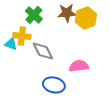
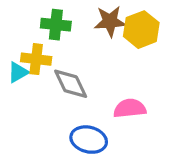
green cross: (34, 15) -> (56, 25), turned -36
cyan triangle: (11, 44) -> (18, 72), turned -48

